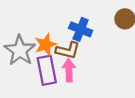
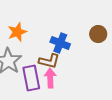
orange star: (46, 45) -> (17, 32), moved

